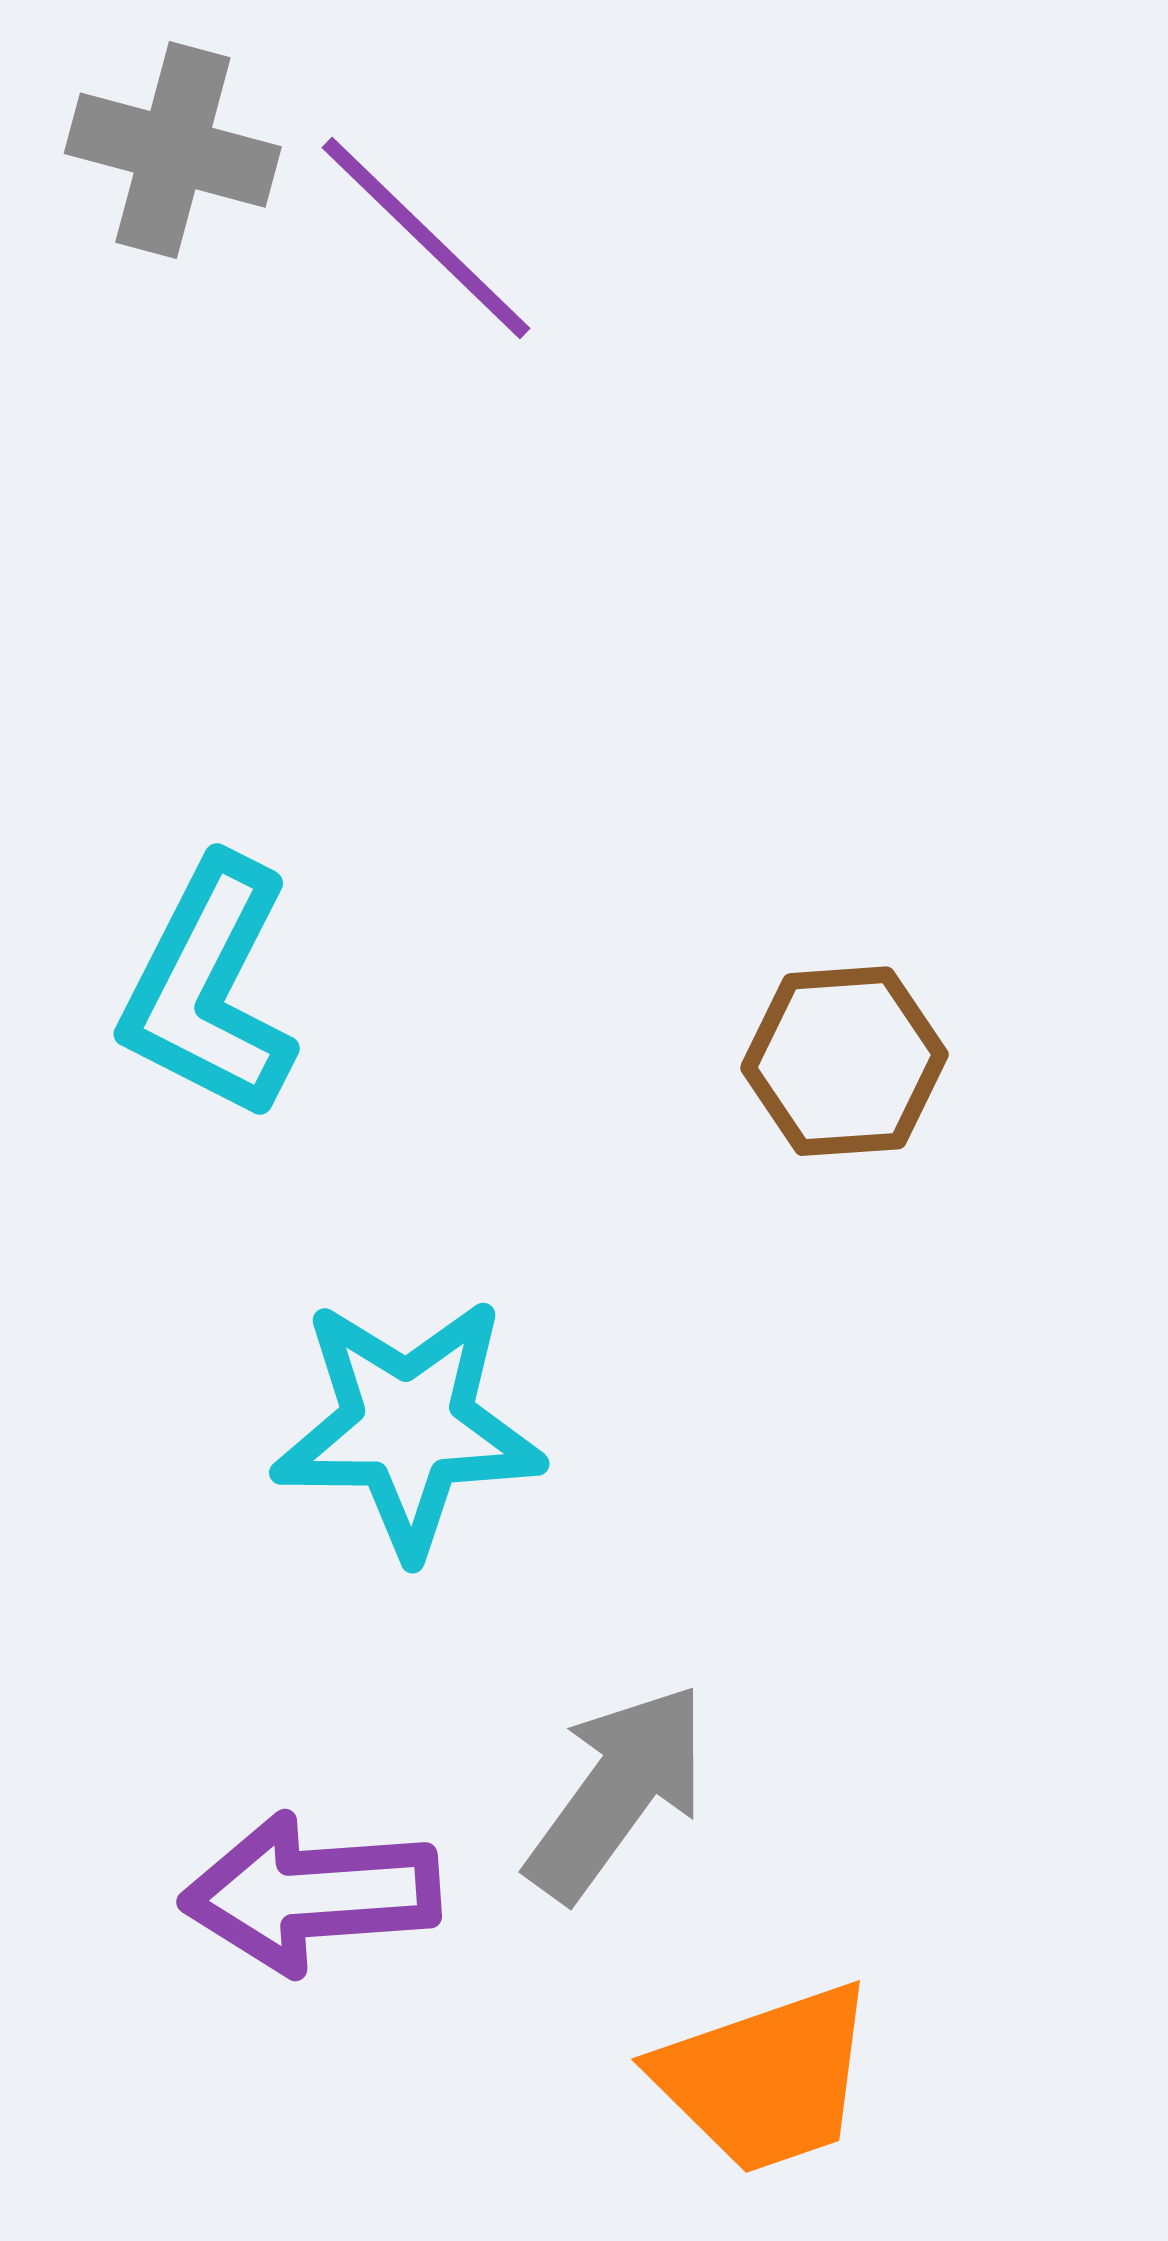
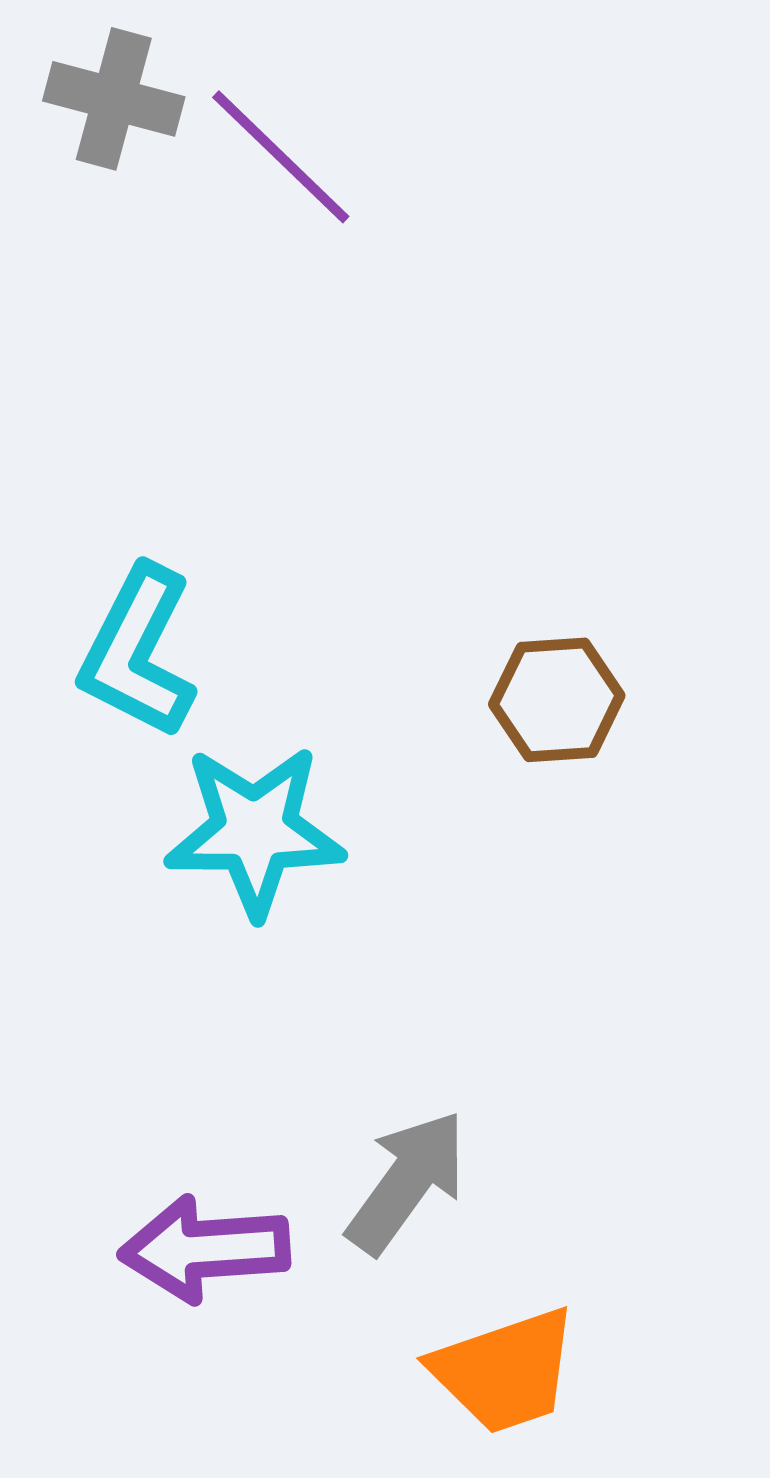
cyan star: (408, 1427) -> (255, 831), moved

